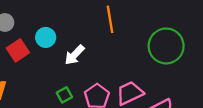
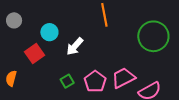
red square: (18, 50) -> (34, 53), moved

